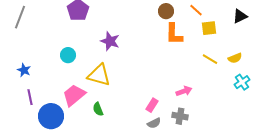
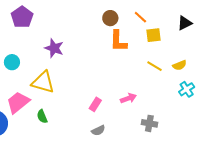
pink rectangle: (152, 105) -> (95, 104), moved
gray cross: (180, 116) -> (149, 123), moved

